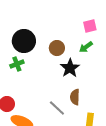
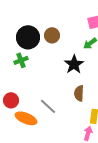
brown circle: (57, 48) -> (52, 35), moved
gray line: (57, 108) -> (48, 106), moved

